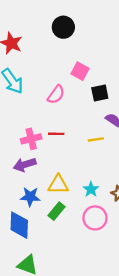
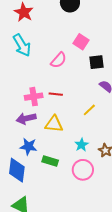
yellow line: (96, 139) -> (89, 110), moved, turned -40
yellow triangle: (58, 184) -> (54, 124), moved
green rectangle: (56, 211) -> (50, 161), turned 63

